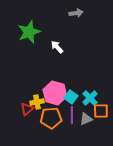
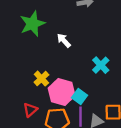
cyan cross: (90, 98) -> (101, 65), moved
yellow cross: (37, 102) -> (41, 79), moved, turned -32

